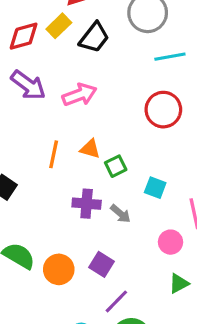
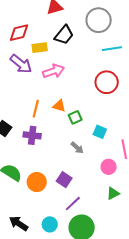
yellow rectangle: (59, 26) -> (40, 48), moved, turned 35
purple cross: (87, 204) -> (32, 135), moved

